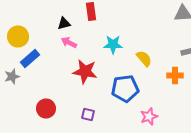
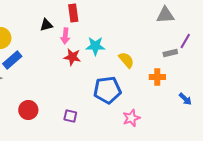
pink arrow: (69, 42) -> (65, 36), moved, turned -112
red star: (85, 72) -> (72, 57), moved, size x0.7

